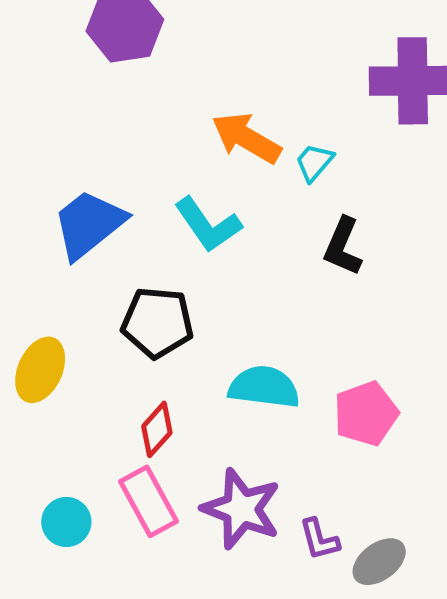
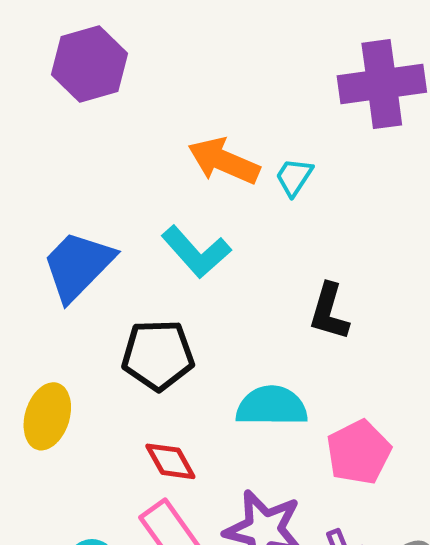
black L-shape: (343, 246) -> (329, 312), moved
pink pentagon: (366, 414) -> (359, 452), moved
red diamond: (157, 429) -> (170, 461), turned -64

